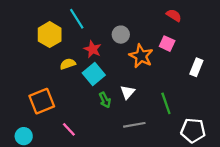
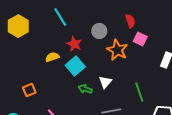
red semicircle: (174, 15) -> (130, 21), moved, turned 40
yellow hexagon: (50, 35) -> (18, 26), moved
green arrow: (105, 100) -> (85, 89), turned 136
orange square: (42, 101) -> (29, 90), size x0.6

